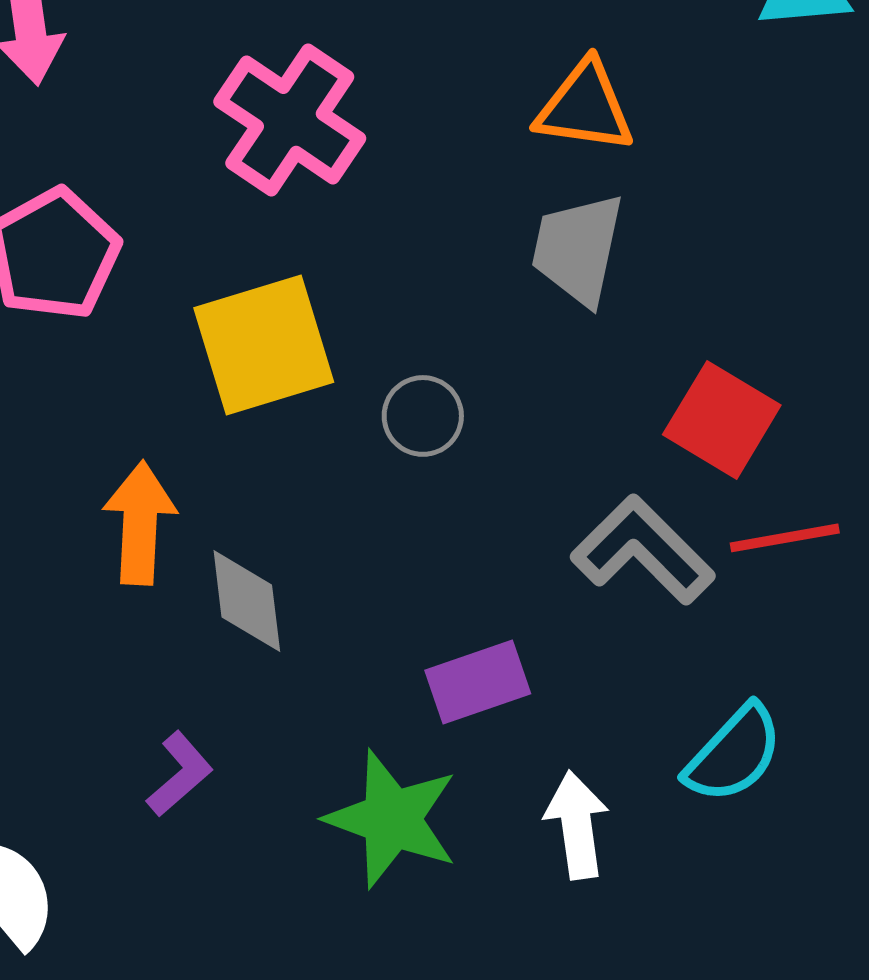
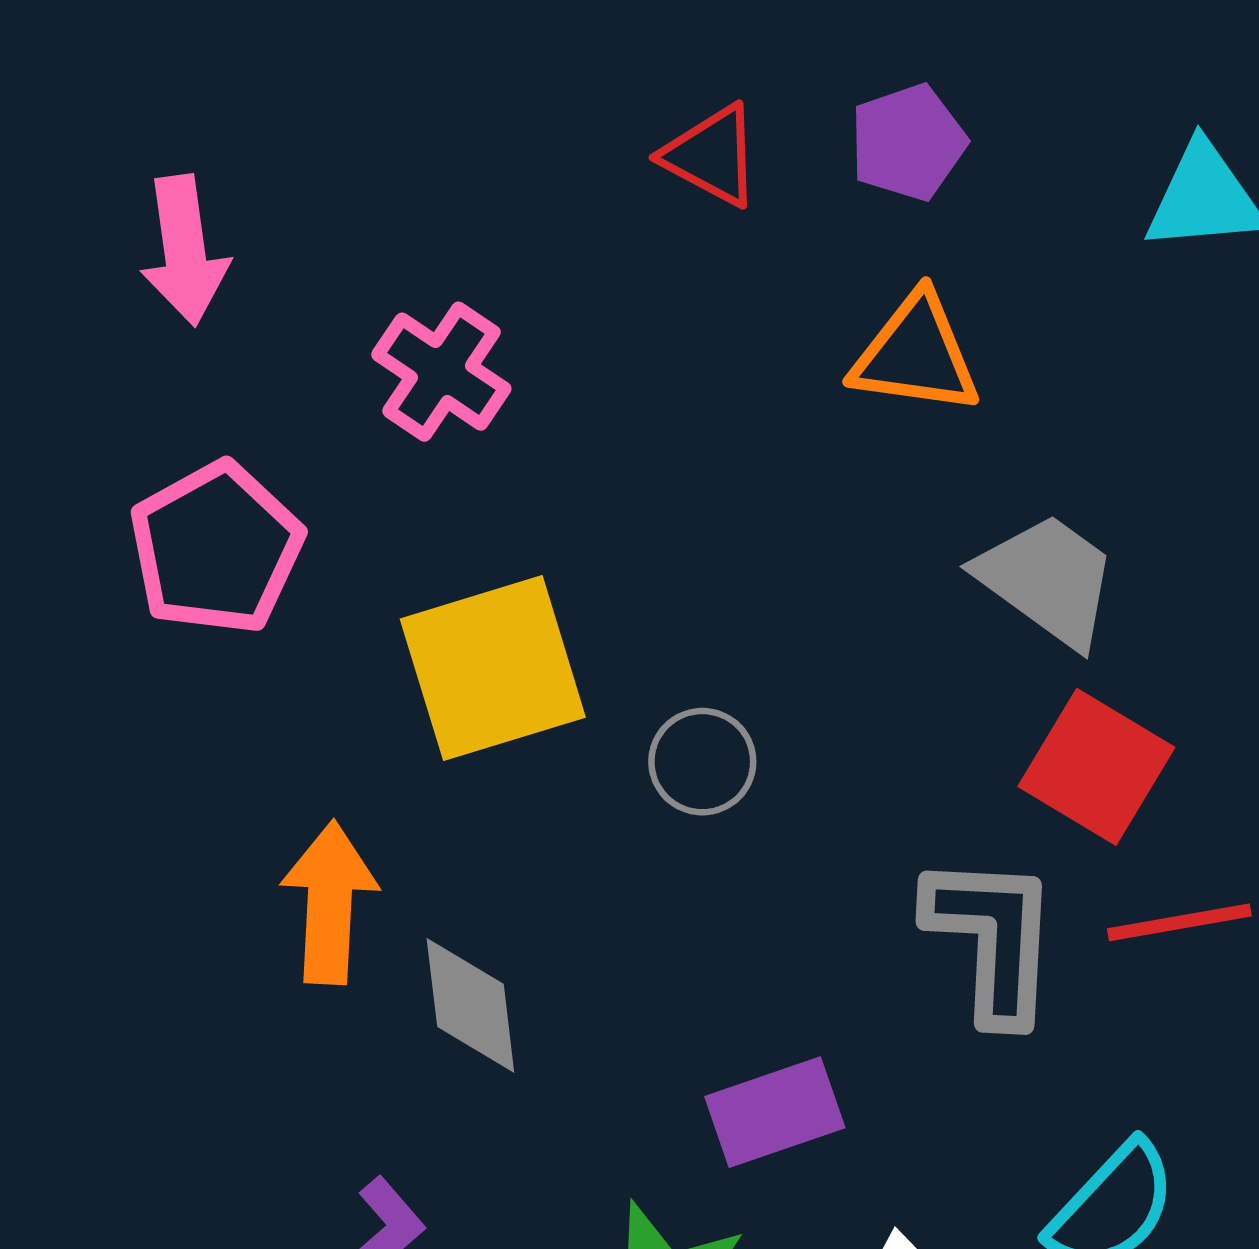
pink cross: (290, 120) -> (441, 372), moved, size x0.7
gray trapezoid: (578, 249) -> (1048, 580), moved, turned 114
gray L-shape: (643, 550) -> (992, 938), turned 48

